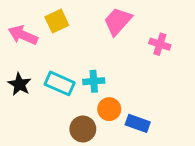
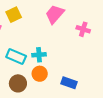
orange circle: (109, 109) -> (40, 74), moved
brown circle: (83, 129) -> (18, 83), moved

